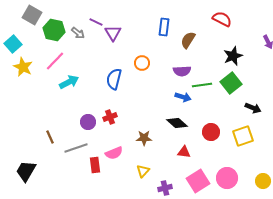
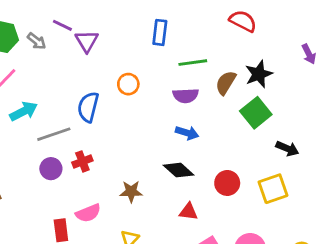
brown semicircle: (188, 40) -> (226, 83), moved
green line: (202, 85) -> (193, 63), moved
gray line: (76, 148) -> (54, 134), moved

